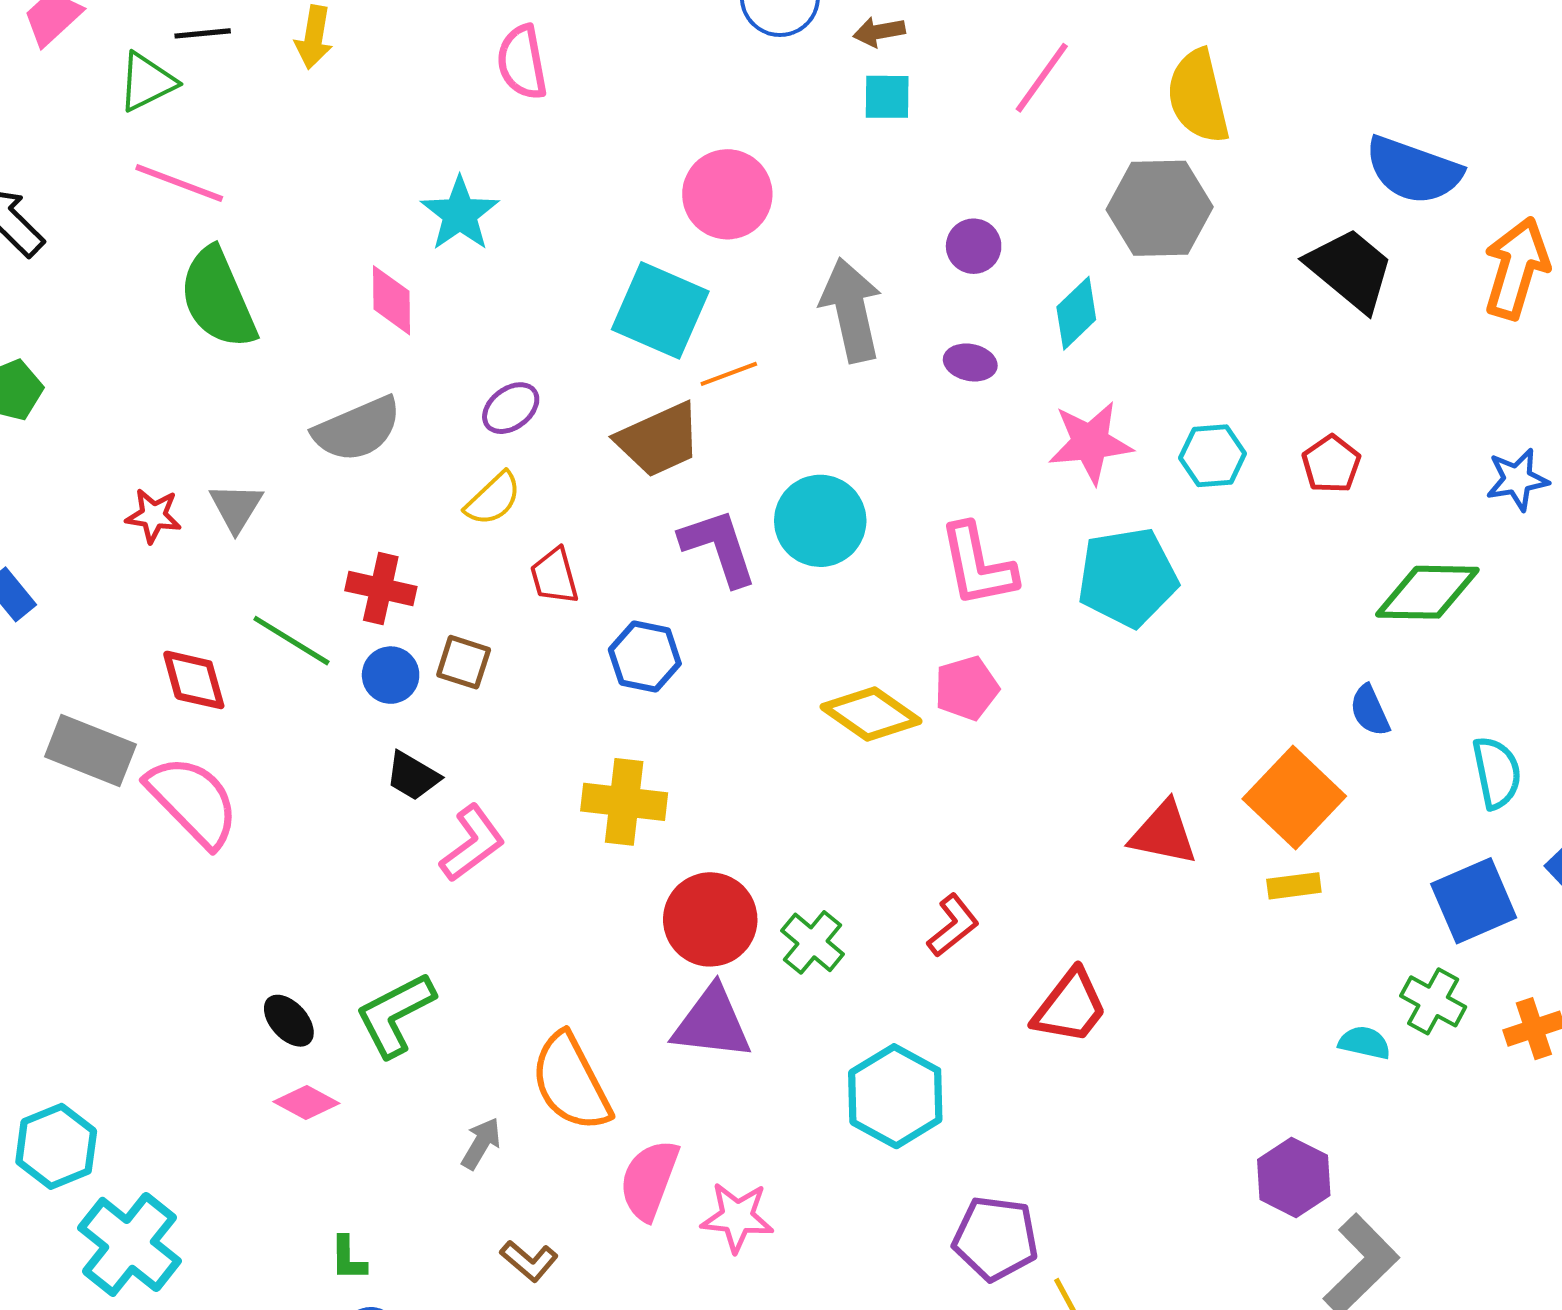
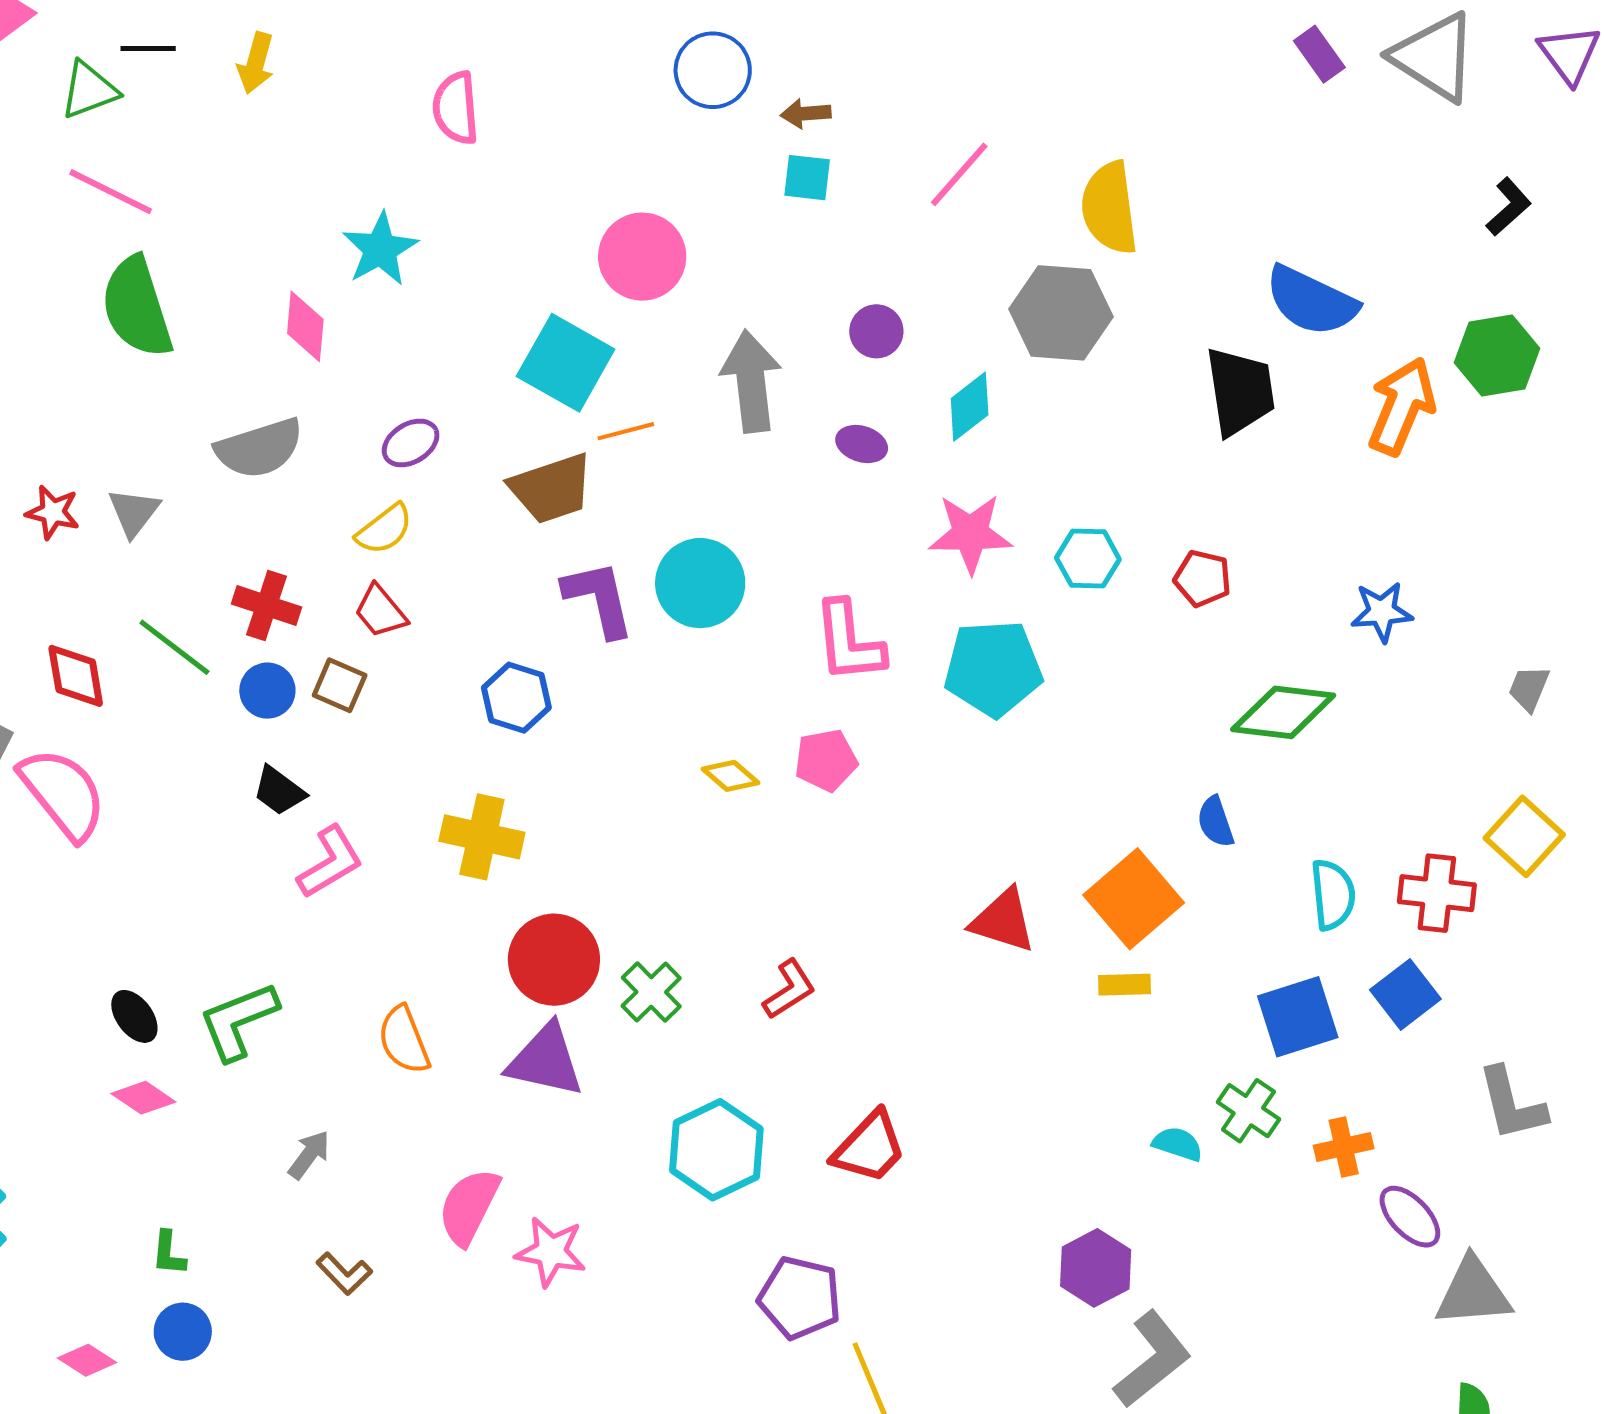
black trapezoid: (1350, 270) -> (1240, 391), turned 36
red pentagon: (1331, 464) -> (1202, 578), turned -30
red trapezoid: (554, 576) -> (380, 611), moved, turned -30
yellow diamond: (871, 714) -> (730, 776), size x0.6
red trapezoid: (1070, 1007) -> (869, 1147), moved
orange semicircle: (571, 1082) -> (404, 1040), moved, size x0.7

